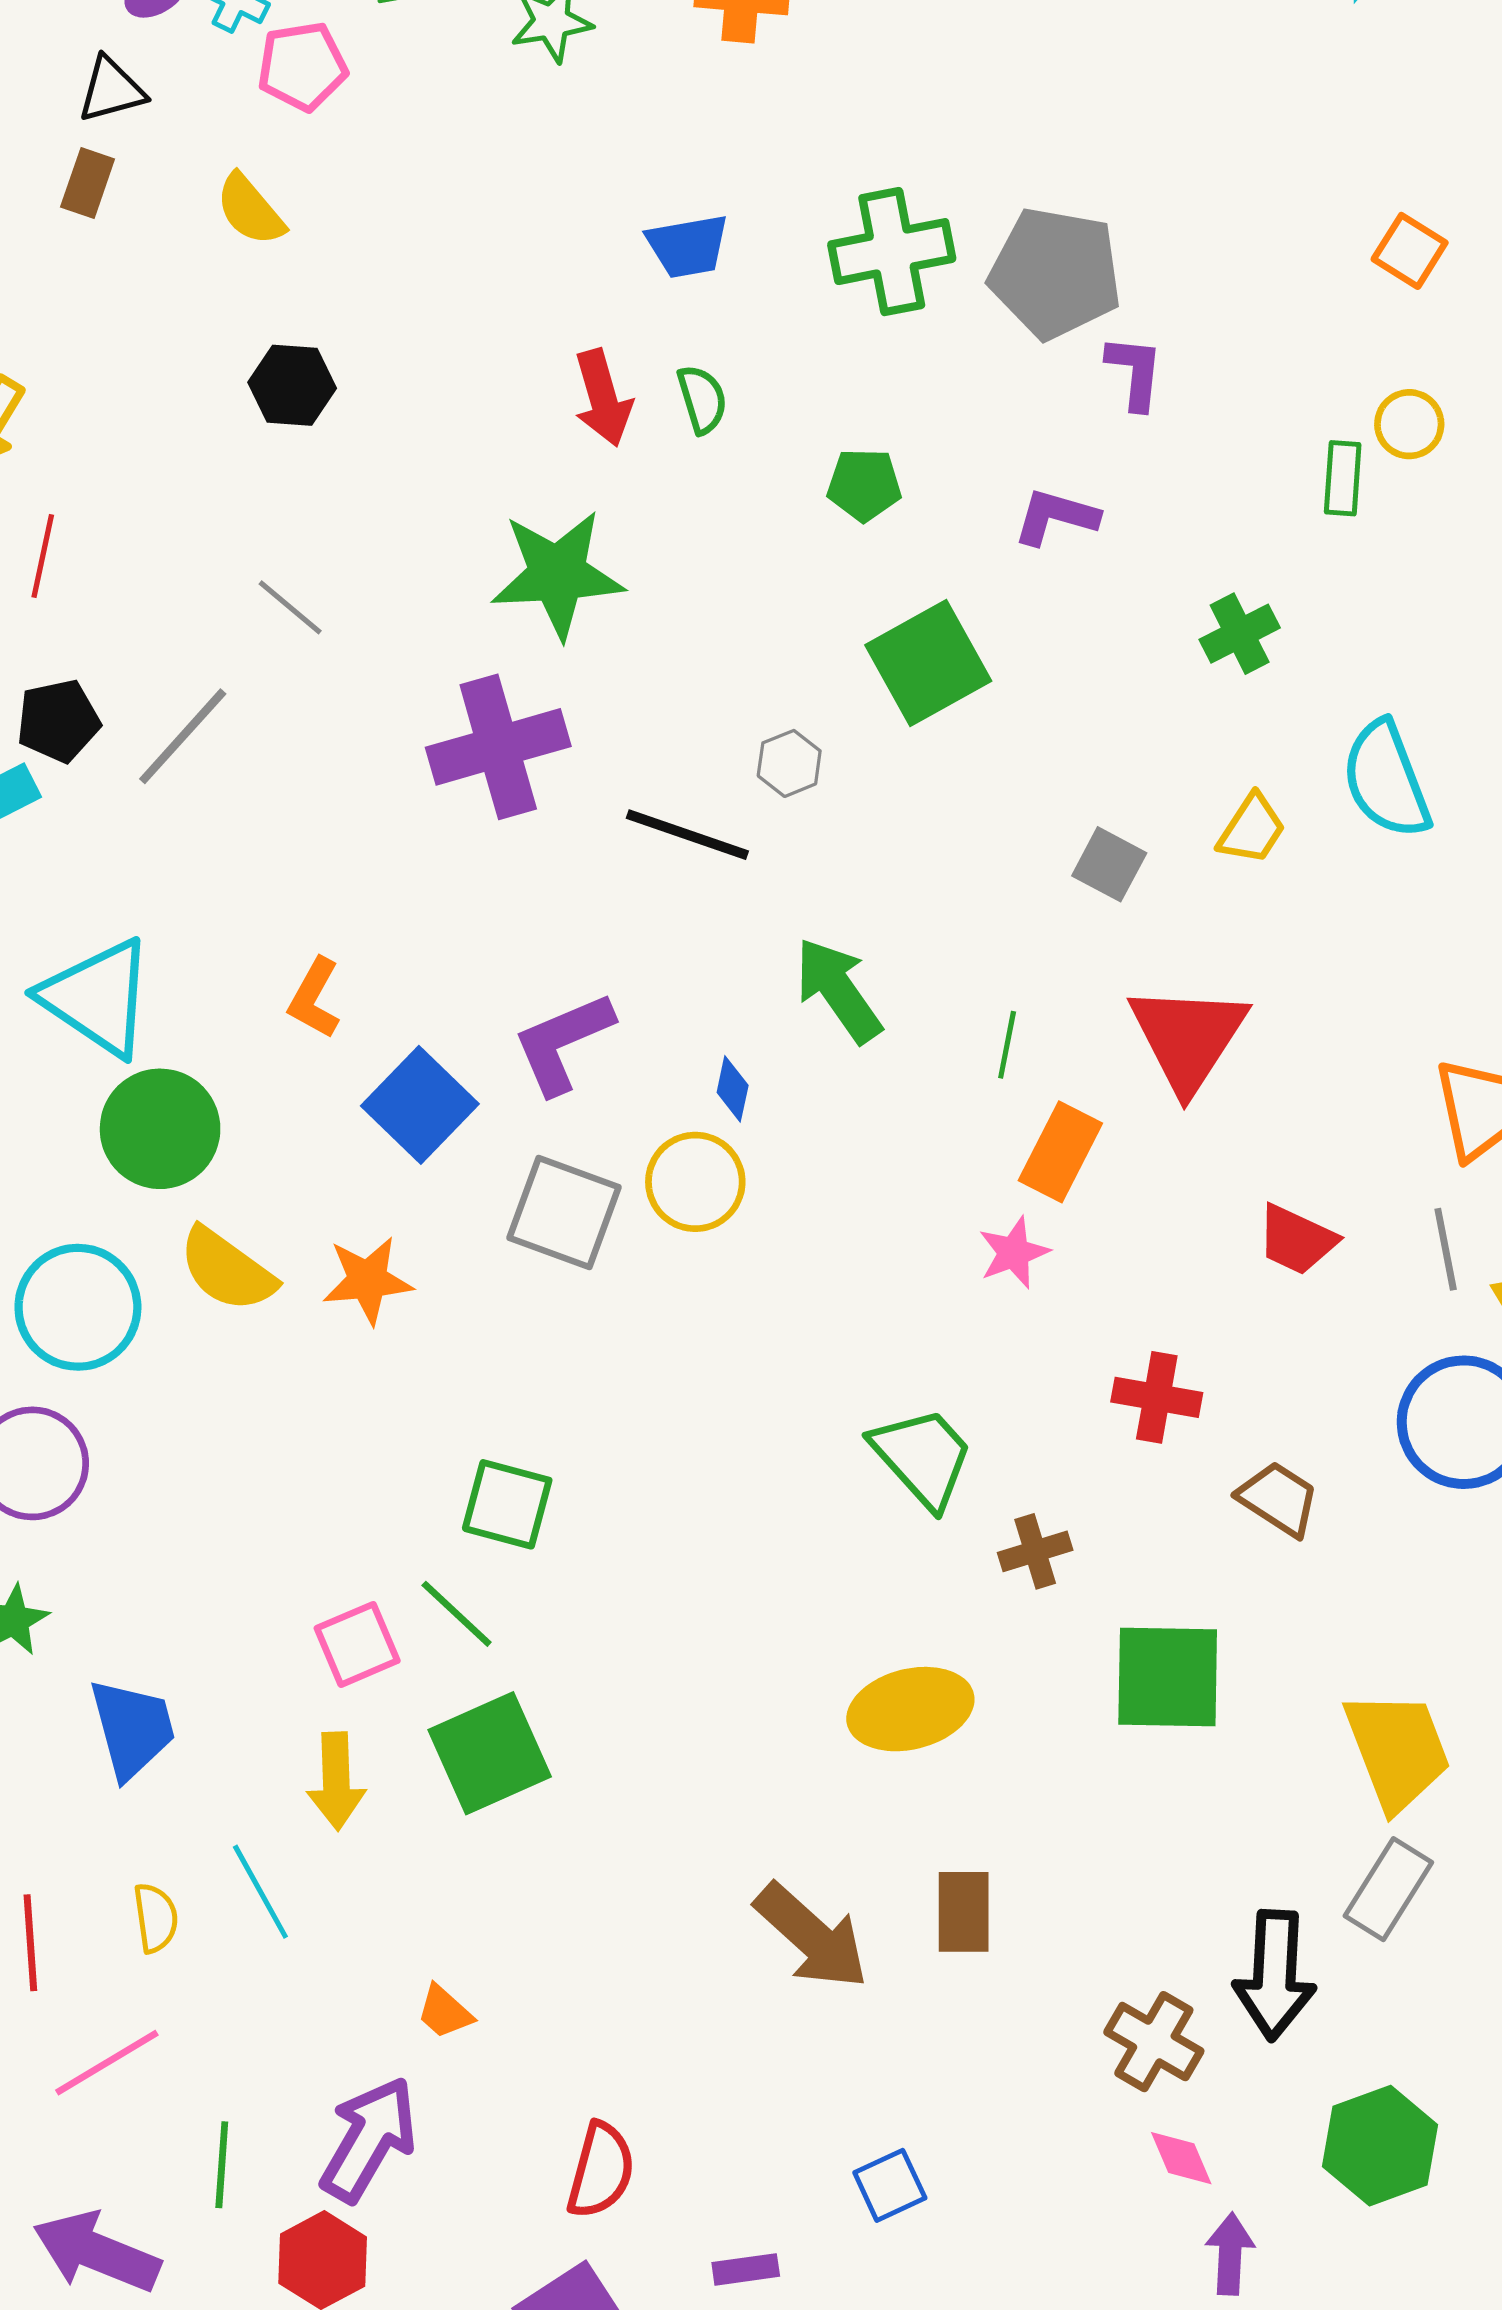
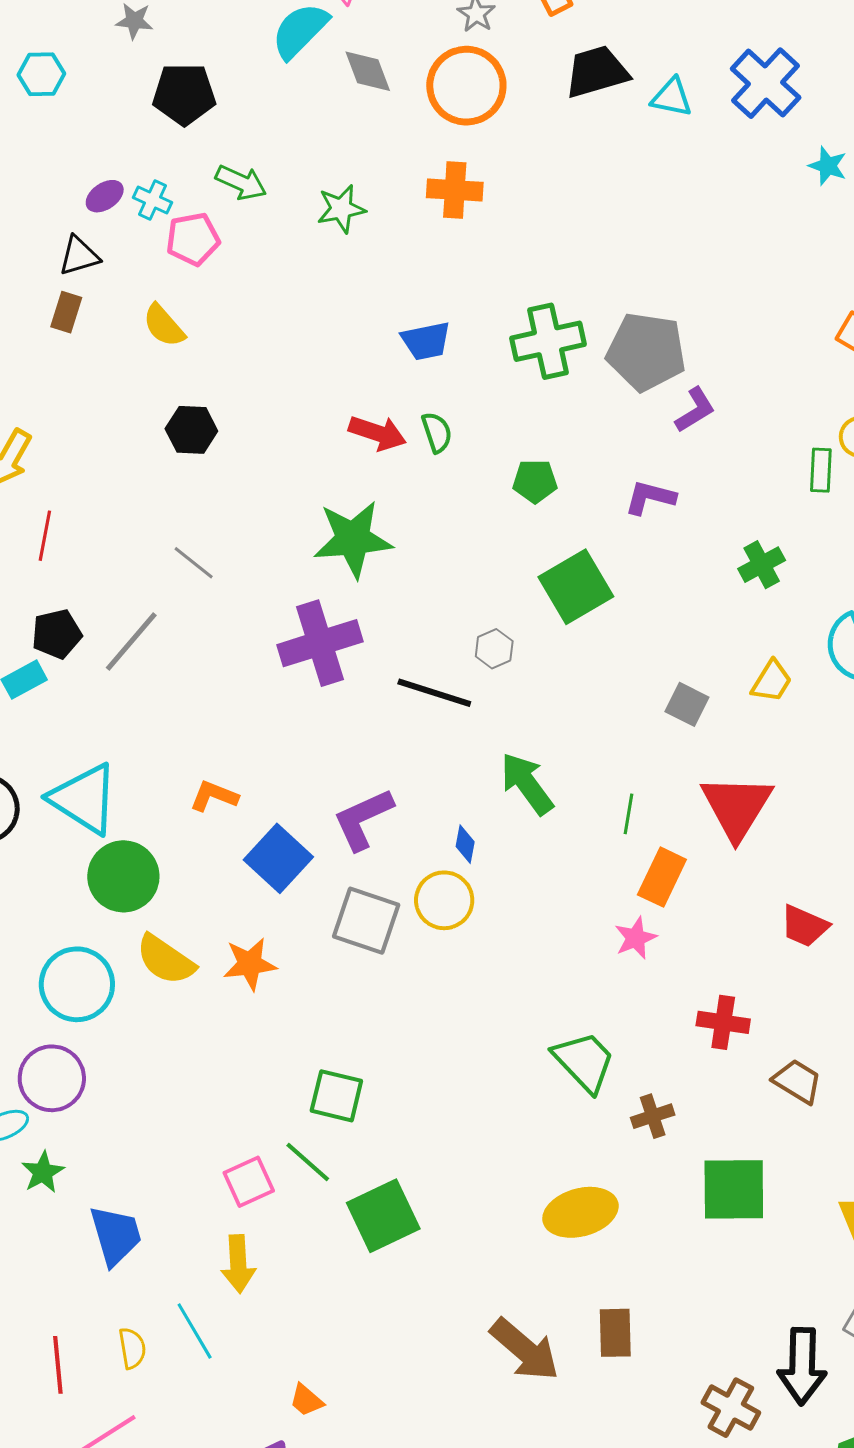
purple L-shape: (1135, 372) -> (695, 410), turned 54
red arrow: (603, 398) -> (377, 433), turned -54
orange L-shape: (314, 998) -> (214, 796), turned 84
green square: (490, 1753) -> (383, 1216), moved

